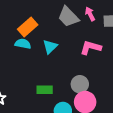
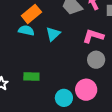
gray circle: (80, 84) -> (96, 60), moved
green rectangle: (45, 90) -> (31, 76), moved

